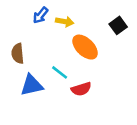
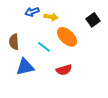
blue arrow: (41, 15) -> (32, 12), turned 32
cyan line: (60, 72) -> (44, 47), moved

